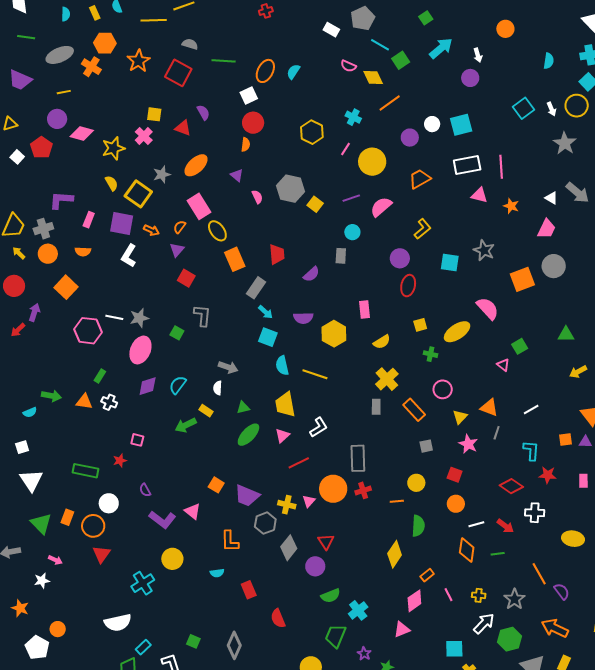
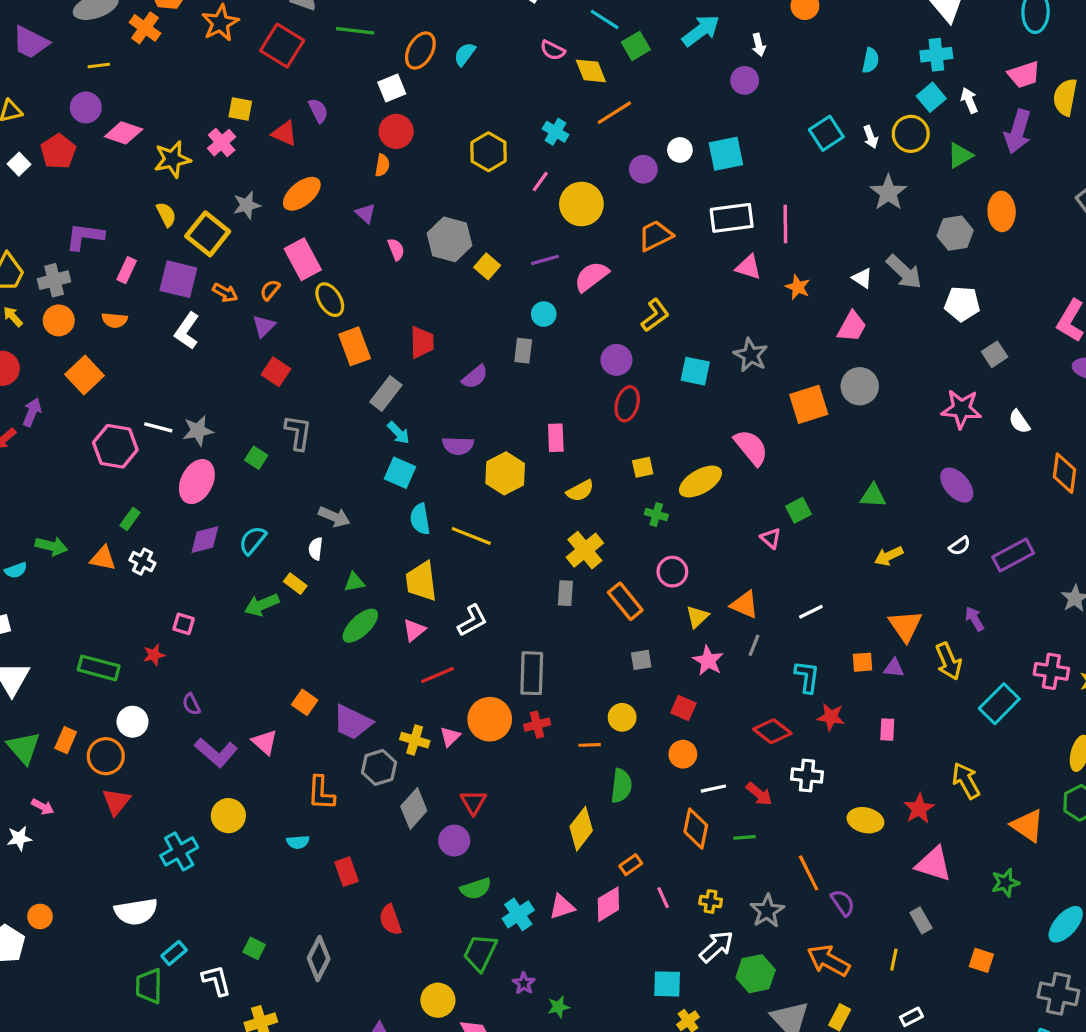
pink triangle: (402, 629) -> (562, 907), moved

